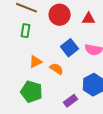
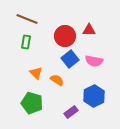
red circle: (60, 15) -> (65, 36), moved
orange triangle: (36, 62) -> (36, 73), turned -48

